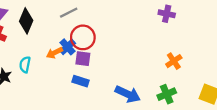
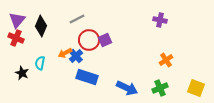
blue cross: (67, 47) -> (76, 56), moved
purple square: (83, 59) -> (105, 40), moved, turned -32
blue rectangle: (80, 81) -> (87, 77), size x1.5

